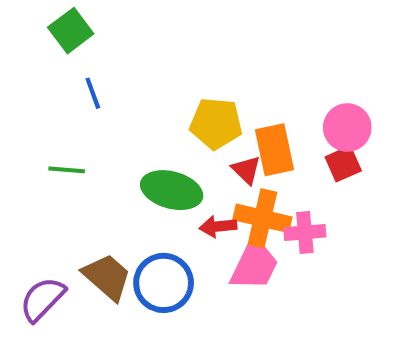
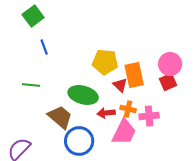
orange cross: (262, 218) -> (128, 109), size x0.6
brown trapezoid: (107, 277) -> (60, 117), moved

